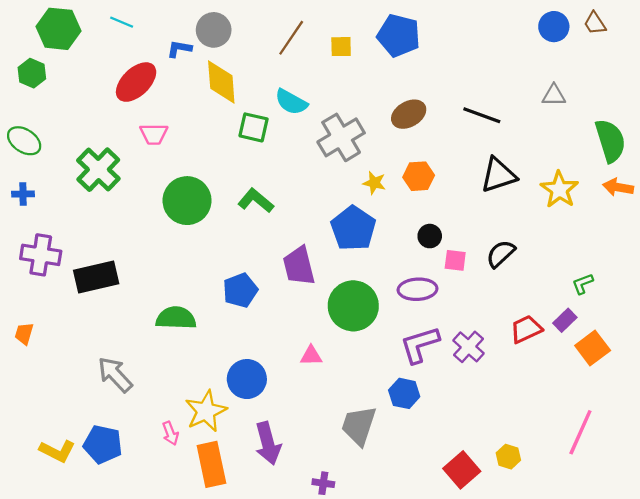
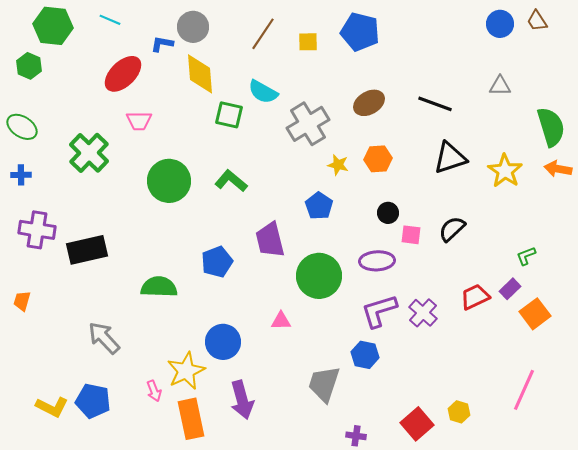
blue pentagon: (353, 228) -> (319, 206), size x0.7
purple cross: (323, 483) -> (356, 436), moved

